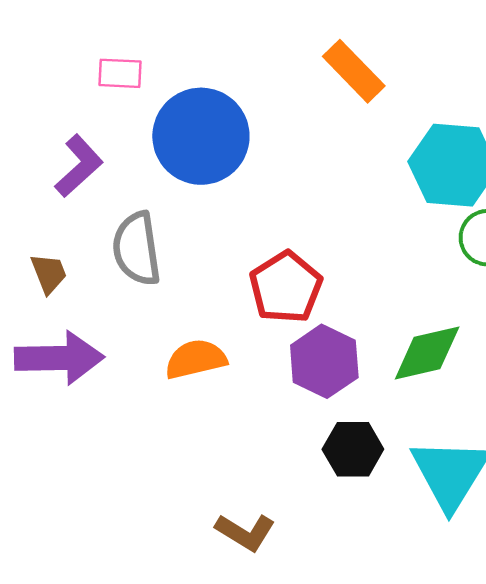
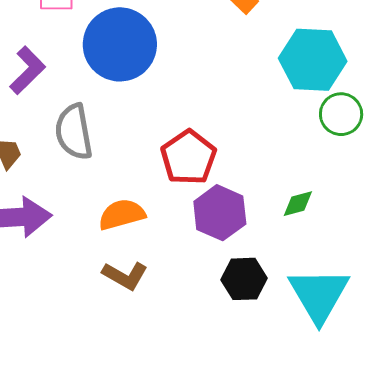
green diamond: (427, 353) -> (298, 204), size x0.6
brown L-shape: (245, 532) -> (125, 276), moved

